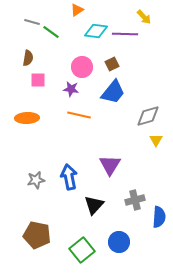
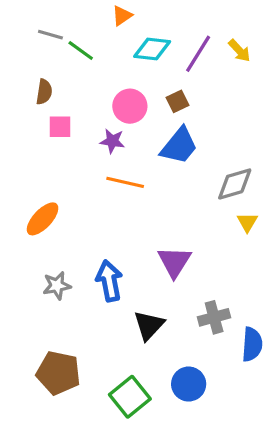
yellow arrow: (144, 17) -> (239, 51), moved
purple line: (125, 34) -> (198, 54), turned -60
orange ellipse: (27, 118) -> (43, 219), moved, turned -45

